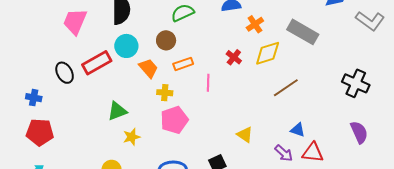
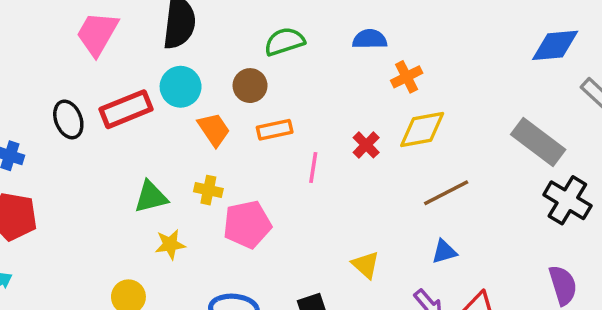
gray rectangle: (303, 32) -> (538, 142), moved
red cross: (234, 57) -> (366, 145), moved
yellow cross: (165, 93) -> (208, 190), moved
blue triangle: (298, 130) -> (444, 252), moved, turned -42

